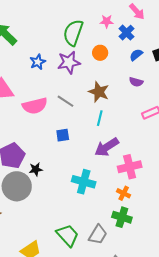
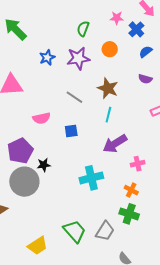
green semicircle: (73, 33) -> (83, 29), size x0.6
pink semicircle: (35, 106) -> (42, 118), moved, size x0.7
pink cross: (130, 167) -> (138, 164), size x0.6
cyan cross: (84, 182) -> (91, 178), turned -30

